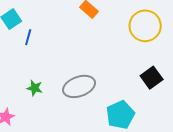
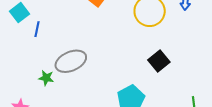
gray ellipse: (79, 86) -> (71, 61), moved

